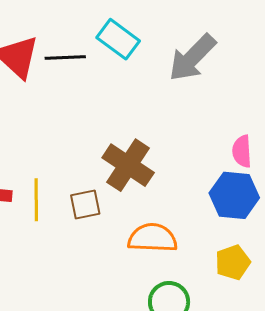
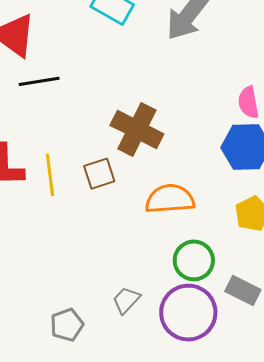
black line: (65, 58) -> (39, 81), moved

